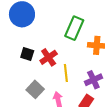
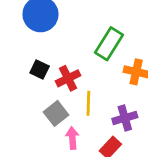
gray square: (35, 89) -> (56, 113), moved

